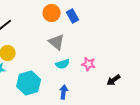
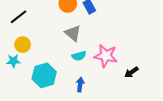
pink star: (89, 64) -> (106, 56), size x1.6

